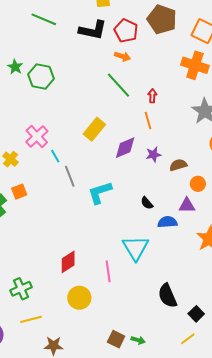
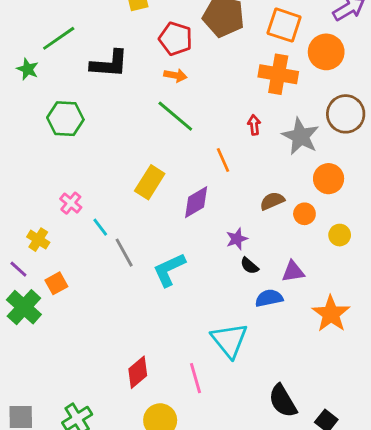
green line: (44, 19) -> (59, 38), turned -50
black L-shape: (93, 30) -> (109, 64), moved
green star: (15, 67) -> (28, 69), moved
red arrow: (152, 96) -> (254, 125), moved
pink cross: (37, 136) -> (71, 203), size x0.7
purple star: (153, 154) -> (237, 239), moved
brown semicircle: (178, 165) -> (272, 201), moved
orange circle: (198, 184) -> (304, 214), moved
black semicircle: (147, 203) -> (249, 266), moved

